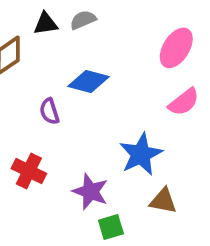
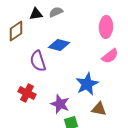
pink ellipse: (176, 48) -> (106, 27), turned -30
purple semicircle: (49, 111) -> (38, 61), size x1.5

